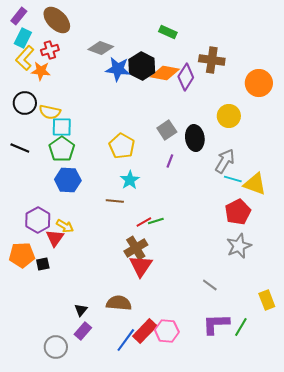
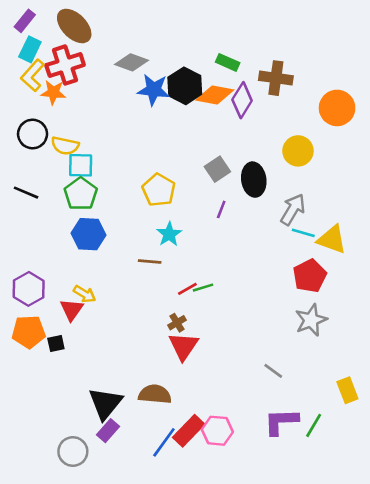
green rectangle: (168, 32) -> (228, 62), moved
red cross: (50, 50) -> (65, 65), size x1.6
purple hexagon: (38, 220) -> (29, 289), moved
brown cross: (136, 248) -> (177, 323), size x0.6
black triangle: (81, 310) -> (105, 403), size x2.0

